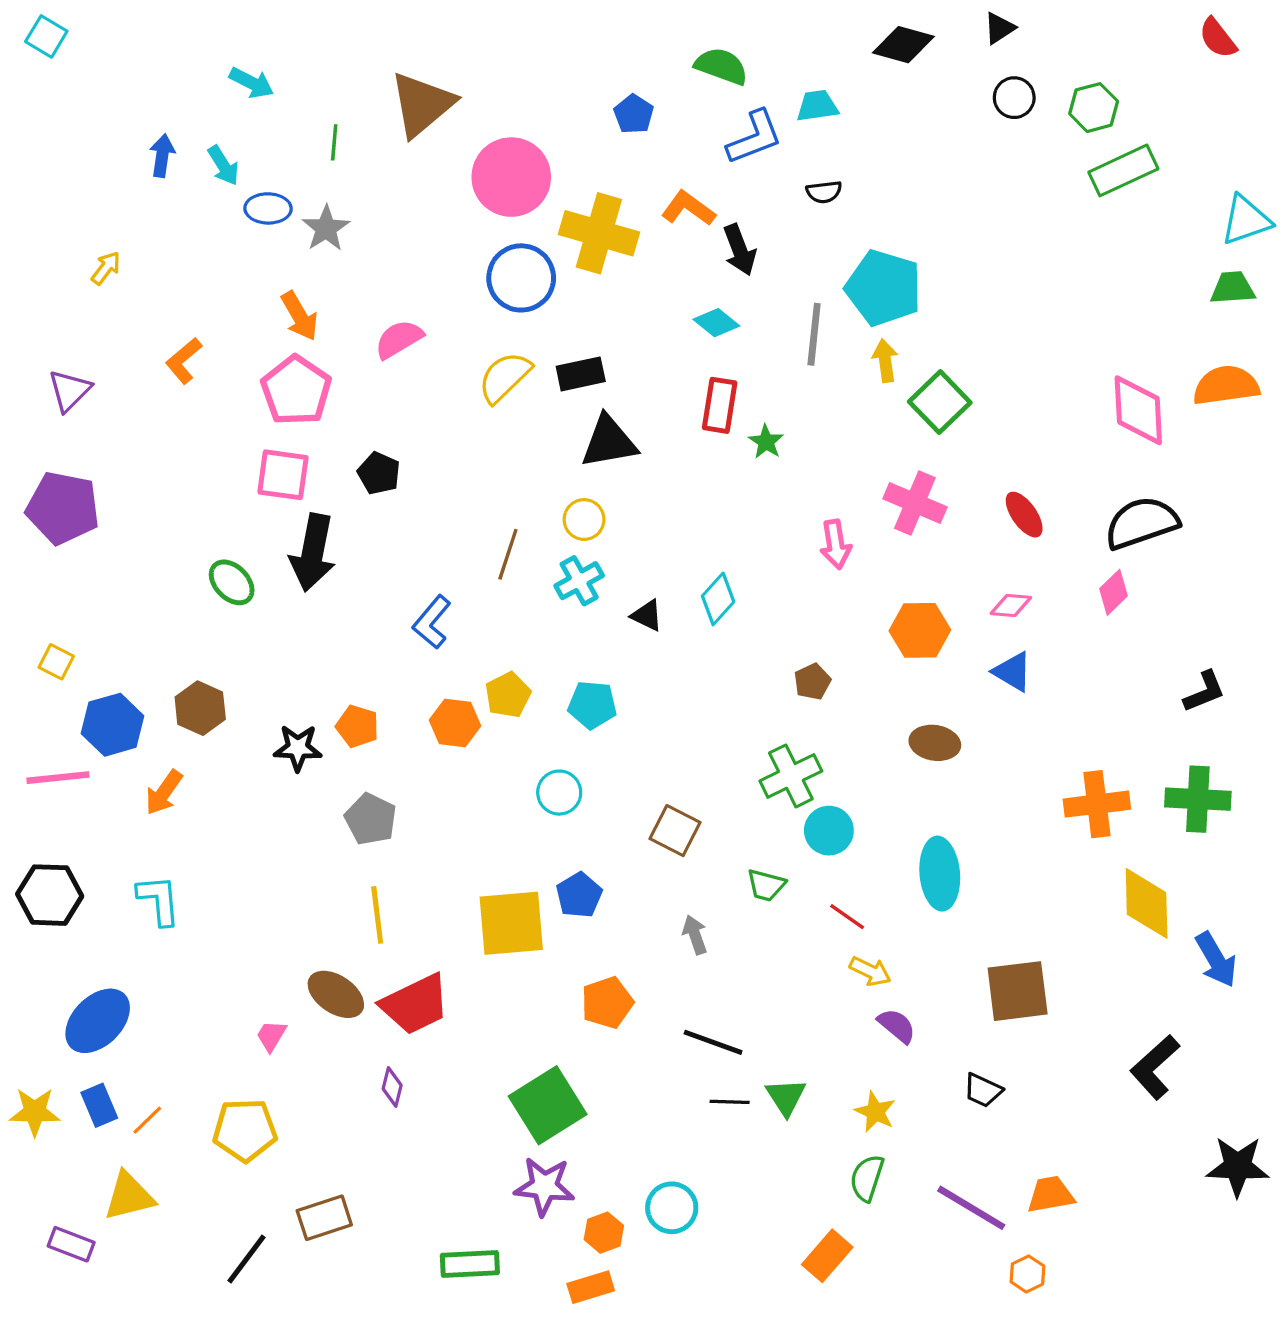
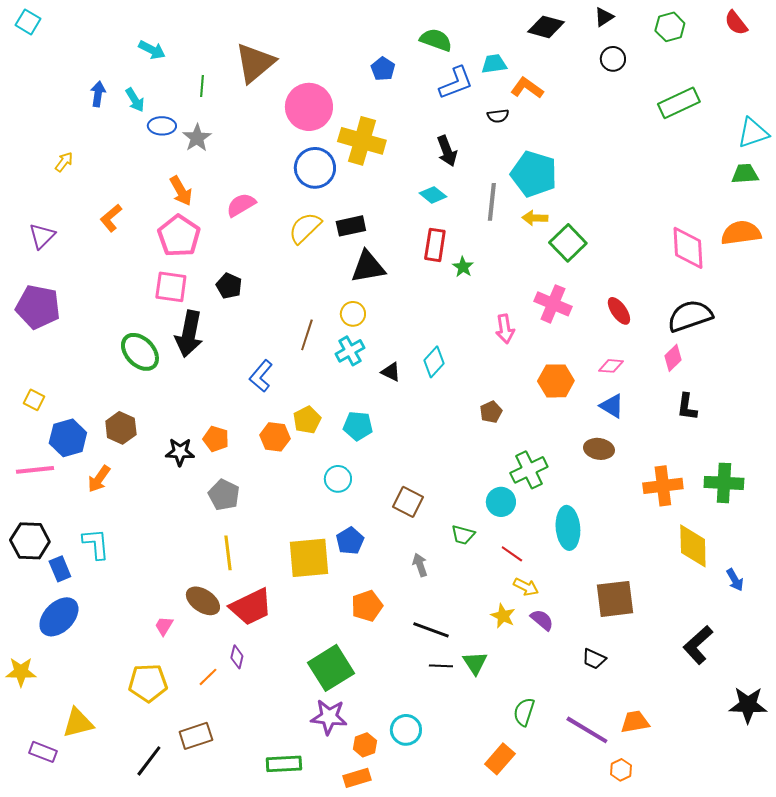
green hexagon: (1094, 108) -> (670, 27), moved
orange L-shape: (688, 208) -> (527, 88), moved
yellow arrow: (885, 361) -> (535, 218), turned -80
green ellipse: (232, 582) -> (140, 352), size x1.4
black L-shape: (1204, 692) -> (687, 407), moved, turned 120
brown ellipse: (935, 743) -> (599, 449), moved
green cross: (791, 776) -> (529, 470), moved
blue arrow: (1216, 960) -> (735, 580), size x0.7
blue rectangle: (99, 1105) -> (60, 569), moved
yellow star: (875, 1112) -> (503, 616), moved
orange line: (147, 1120) -> (208, 677), moved

